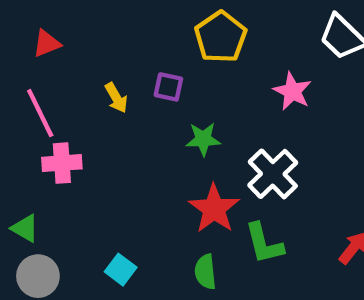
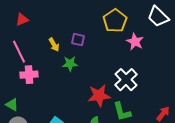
yellow pentagon: (221, 37) -> (115, 21), moved
green star: (203, 139) -> (70, 64), moved
red star: (214, 209) -> (99, 96), turned 30

